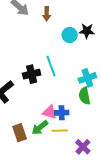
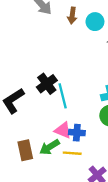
cyan circle: (70, 35) -> (95, 22), moved
cyan line: (51, 66) -> (63, 96), moved
black cross: (32, 74) -> (47, 84), turned -30

